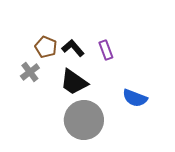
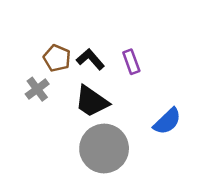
blue semicircle: (135, 98) -> (167, 121), turned -65

